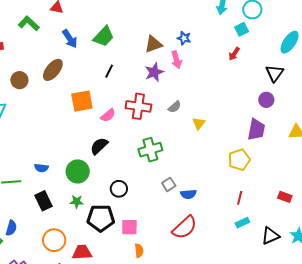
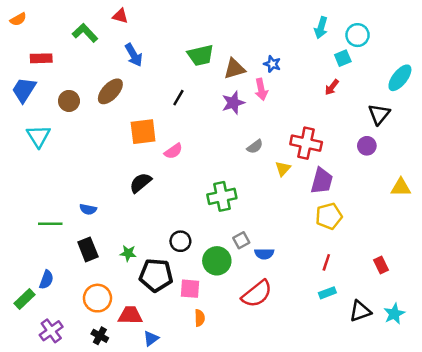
green trapezoid: (104, 36) -> (201, 55), moved, turned 30
red cross: (138, 106) -> (306, 143), moved
purple trapezoid: (256, 130) -> (322, 181), moved
black semicircle: (99, 146) -> (140, 183), moved
green circle: (78, 171) -> (217, 261), moved
red rectangle: (285, 197) -> (381, 265), turned 40

